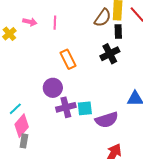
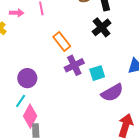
purple circle: (53, 88) -> (27, 78), moved
purple cross: (66, 107) -> (74, 65), moved
cyan square: (85, 108) -> (97, 73), moved

